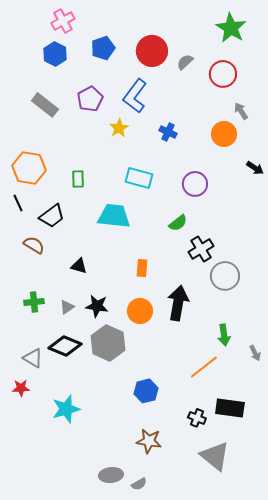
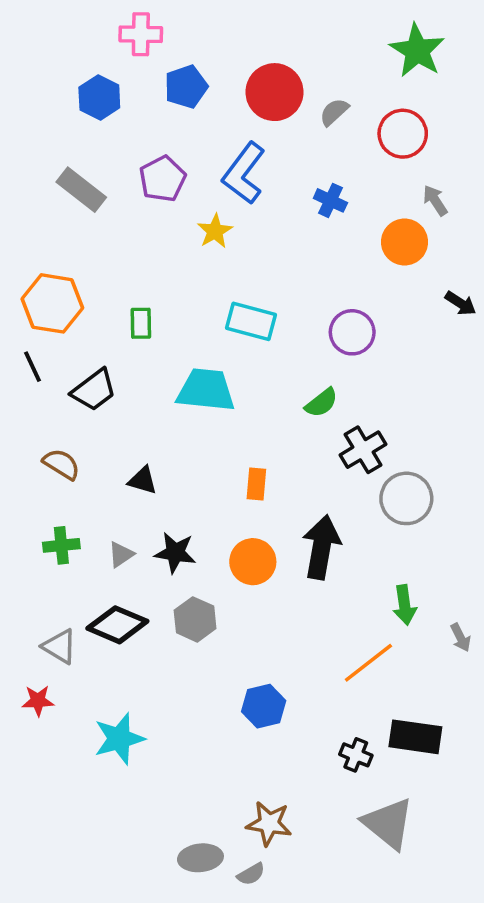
pink cross: (63, 21) -> (141, 34), moved, turned 30
blue cross: (168, 132) -> (330, 200), moved
brown semicircle: (34, 245) -> (61, 464), moved
gray hexagon: (108, 343) -> (195, 619), size x0.7
brown star: (149, 441) -> (269, 823), moved

